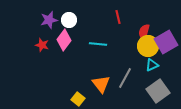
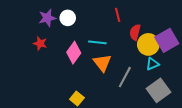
red semicircle: (144, 32) -> (135, 32), moved
pink diamond: (64, 40) -> (74, 53), moved
orange triangle: (101, 84) -> (102, 63), moved

